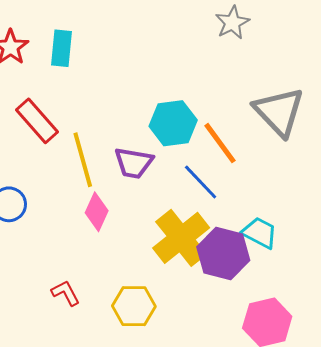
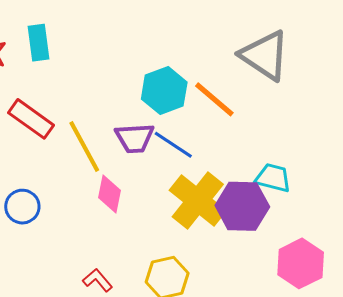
blue line: (201, 182) -> (173, 145), moved

